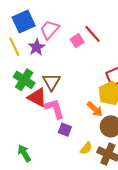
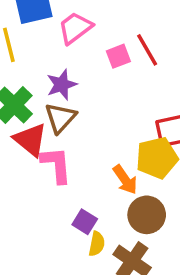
purple star: (37, 47) -> (62, 85), moved
purple square: (65, 130) -> (85, 222), moved
yellow semicircle: (86, 148) -> (97, 244), turned -40

